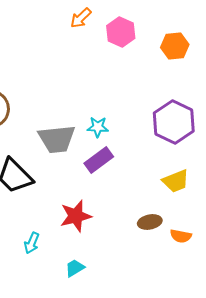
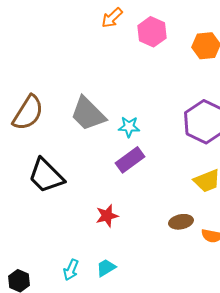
gray trapezoid: (57, 139) -> (88, 114), moved, turned 51
red star: (76, 216) -> (107, 216), size x0.7
cyan arrow: (32, 243) -> (71, 270), moved

